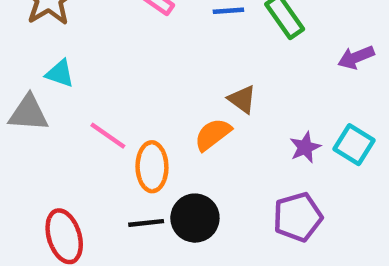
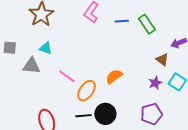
brown triangle: (242, 99) -> (162, 60), moved
orange ellipse: (152, 167) -> (86, 91), turned 35

